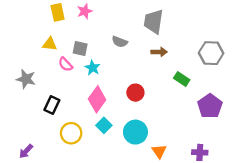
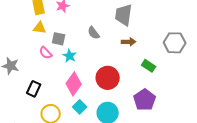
gray semicircle: (120, 42) -> (94, 33), turned 32
yellow triangle: (50, 44) -> (40, 28), moved
red circle: (135, 93) -> (108, 78), size x1.5
purple pentagon: (210, 106) -> (145, 100), moved

